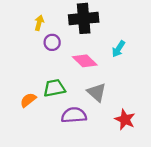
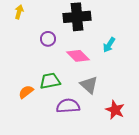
yellow arrow: (39, 23) -> (19, 12), moved

